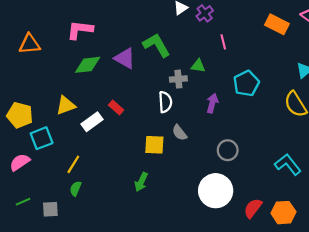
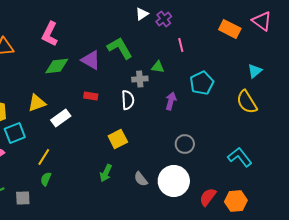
pink L-shape: (80, 30) -> (50, 34), turned -70
red rectangle: (116, 108) -> (91, 96), moved, turned -32
gray semicircle: (179, 133) -> (141, 179), moved
yellow square: (154, 145) -> (118, 139), turned -30

